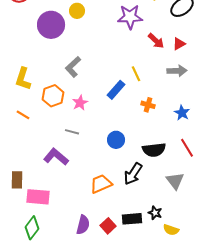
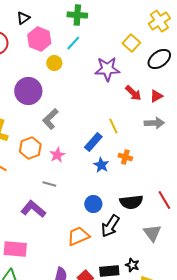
purple circle: (51, 25) -> (28, 91), moved
blue star: (182, 113) -> (101, 165), moved
blue circle: (116, 140) -> (93, 204), moved

